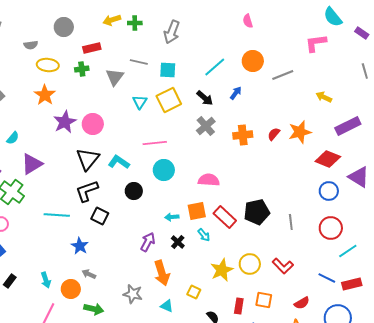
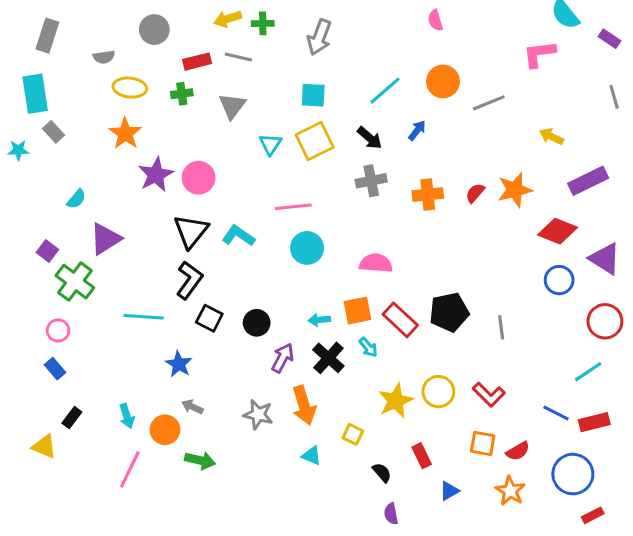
gray line: (139, 62) -> (238, 57), moved
gray cross: (206, 126) -> (371, 181), turned 30
black L-shape: (87, 191) -> (189, 280), turned 145
black circle: (134, 191) -> (257, 323), moved
red circle: (331, 228) -> (605, 321), moved
black cross: (178, 242) -> (328, 358), size x1.5
gray star: (133, 294) -> (258, 414), moved
orange square: (264, 300) -> (483, 443), moved
red rectangle: (239, 306) -> (422, 456), turned -35

